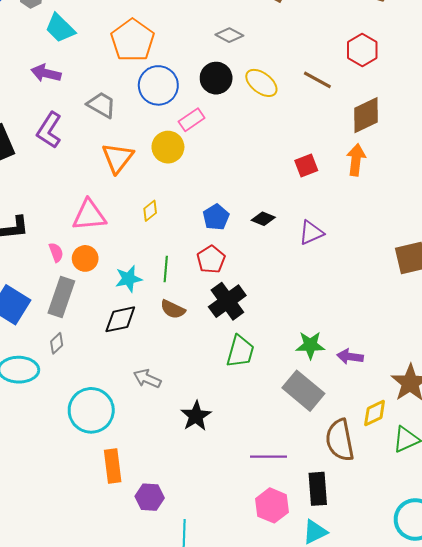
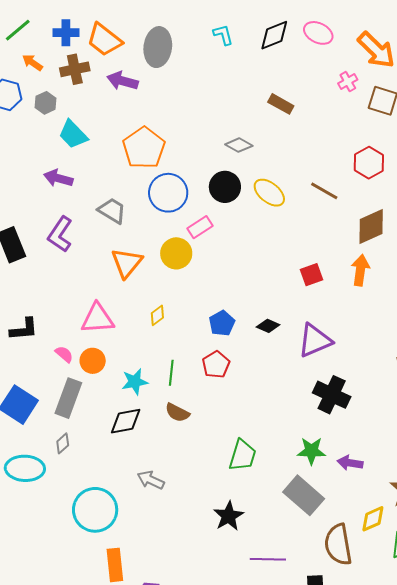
purple triangle: (311, 233) -> (315, 341), size x1.4
pink semicircle: (56, 252) -> (64, 354), turned -30
black cross: (227, 301) -> (332, 395), moved, turned -30
black star: (196, 416) -> (229, 516), moved

